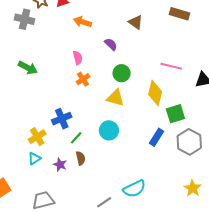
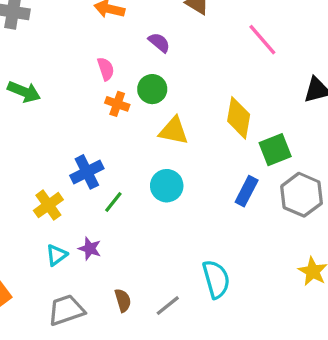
pink line: (171, 66) -> (262, 40), moved, turned 40
green circle: (122, 73) -> (152, 89), moved
orange cross: (83, 79) -> (117, 104), turned -32
brown semicircle: (81, 158) -> (123, 300), moved
cyan triangle: (34, 159) -> (56, 255), moved
cyan semicircle: (134, 189) -> (216, 279), turned -75

